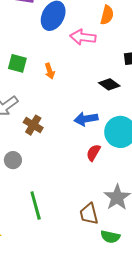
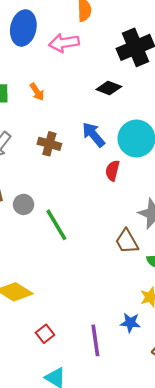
blue arrow: (86, 119) -> (93, 135), turned 75
brown cross: (33, 125) -> (49, 144), moved
green line: (36, 206) -> (56, 225), moved

